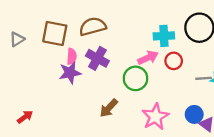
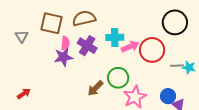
cyan cross: (164, 36) -> (115, 37), moved
gray triangle: (17, 39) -> (22, 36), moved, turned -32
red circle: (174, 61) -> (152, 50), size x1.6
green circle: (136, 78) -> (118, 78), moved

